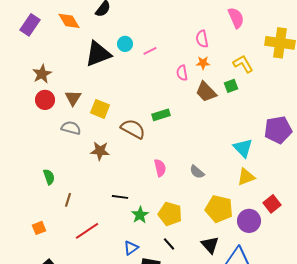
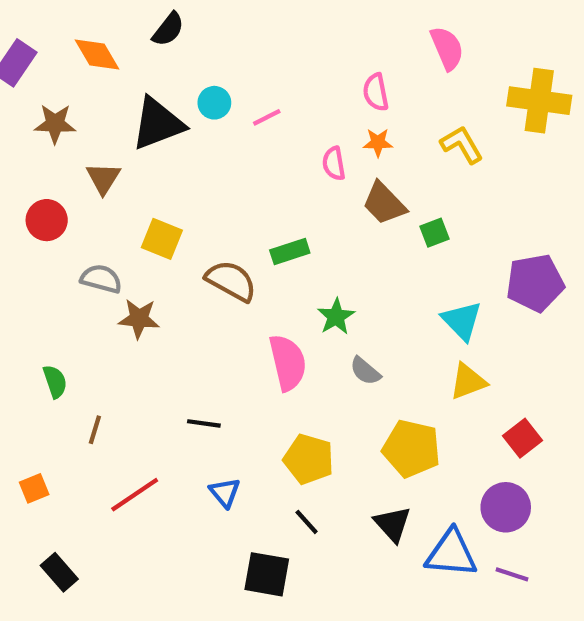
brown star: (42, 74) -> (55, 124), moved, turned 30
green square: (231, 86) -> (434, 233), moved
brown triangle: (73, 98) -> (103, 178), moved
brown star: (100, 151) -> (139, 319), moved
pink semicircle: (160, 168) -> (288, 363), size x1.5
green star: (140, 215) -> (336, 317), moved
purple circle: (249, 221) -> (506, 507), moved
blue triangle: (131, 248) -> (225, 493), moved, turned -35

